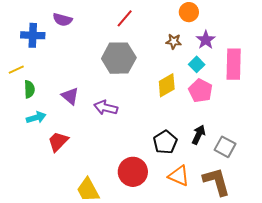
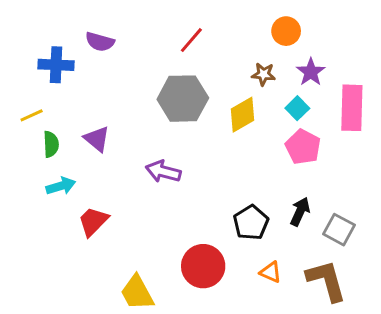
yellow diamond: (167, 85) -> (242, 115), moved
purple triangle: (70, 96) -> (97, 139), moved
orange triangle: (179, 176) -> (271, 272), size x0.7

